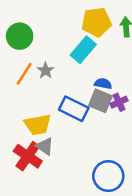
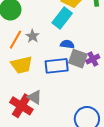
blue semicircle: (103, 84) -> (67, 44), moved
blue rectangle: (74, 109) -> (57, 66), turned -30
yellow trapezoid: (38, 125) -> (22, 65), moved

